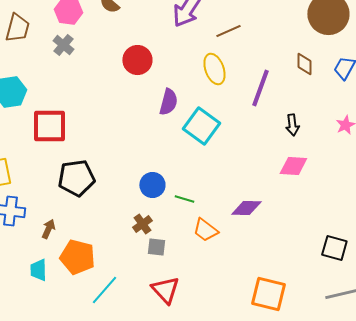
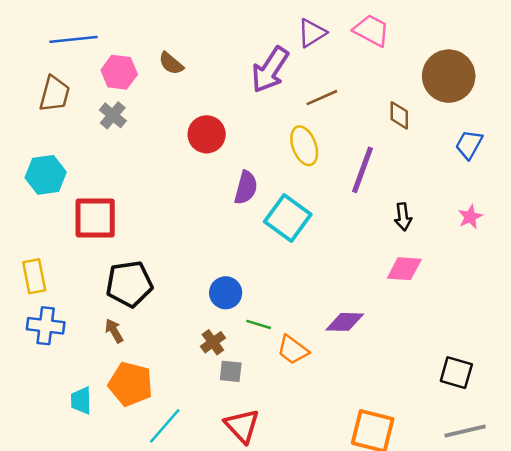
brown diamond: (304, 64) -> (399, 115), moved
green line: (184, 199) -> (259, 324), moved
brown arrow: (48, 229) -> (114, 331), moved, turned -54

